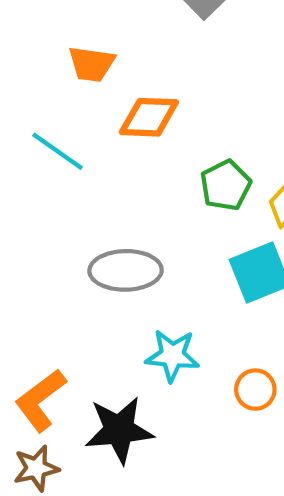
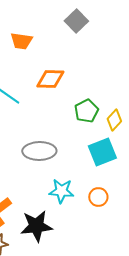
orange trapezoid: (92, 64) -> (21, 41), moved
orange circle: (255, 390) -> (98, 197), moved

